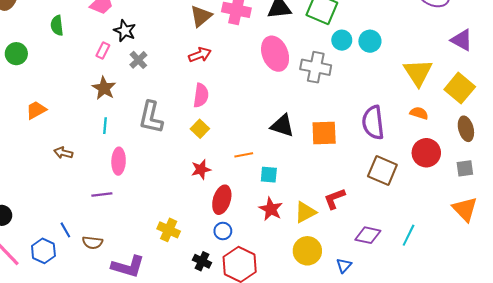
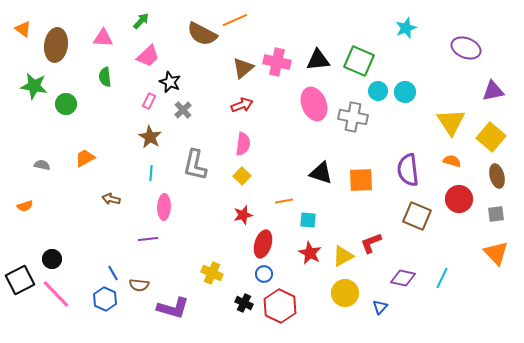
purple triangle: (462, 40) -> (493, 91), turned -40
blue hexagon: (43, 251) -> (105, 299), moved

